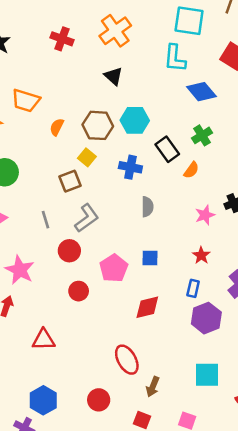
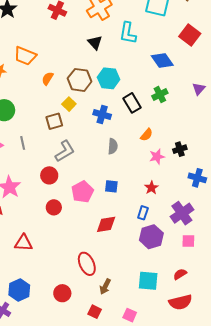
cyan L-shape: (175, 58) -> (128, 33), moved
orange semicircle: (191, 170) -> (147, 135), moved
gray line: (46, 220) -> (23, 143), moved

